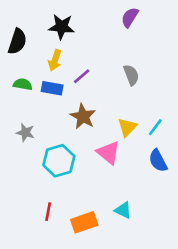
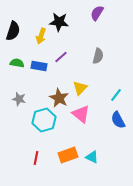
black star: (62, 27) -> (59, 22), moved
yellow arrow: (55, 60) -> (41, 36), moved
gray semicircle: (131, 75) -> (98, 56), turned 35
brown star: (83, 116) -> (59, 98), moved
yellow triangle: (127, 127) -> (80, 88), moved
orange rectangle: (84, 222) -> (68, 155), moved

